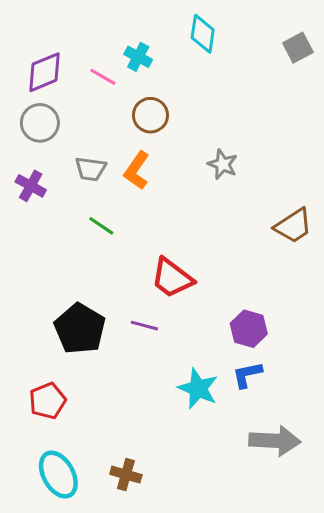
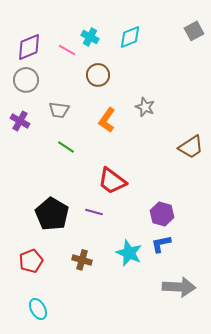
cyan diamond: (203, 34) -> (130, 37), moved, turned 60
orange L-shape: (137, 170) -> (107, 120), moved
cyan ellipse: (58, 475) -> (38, 309), size x0.7
brown cross: (126, 475) -> (82, 260), moved

